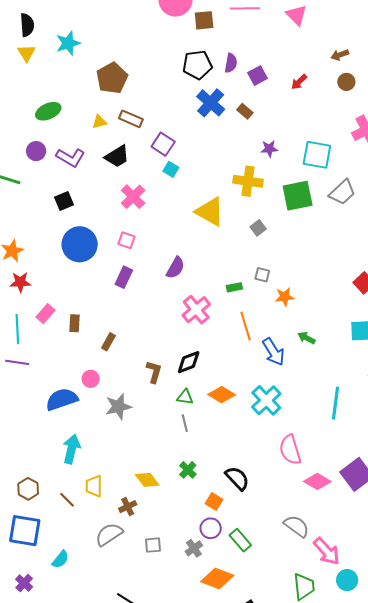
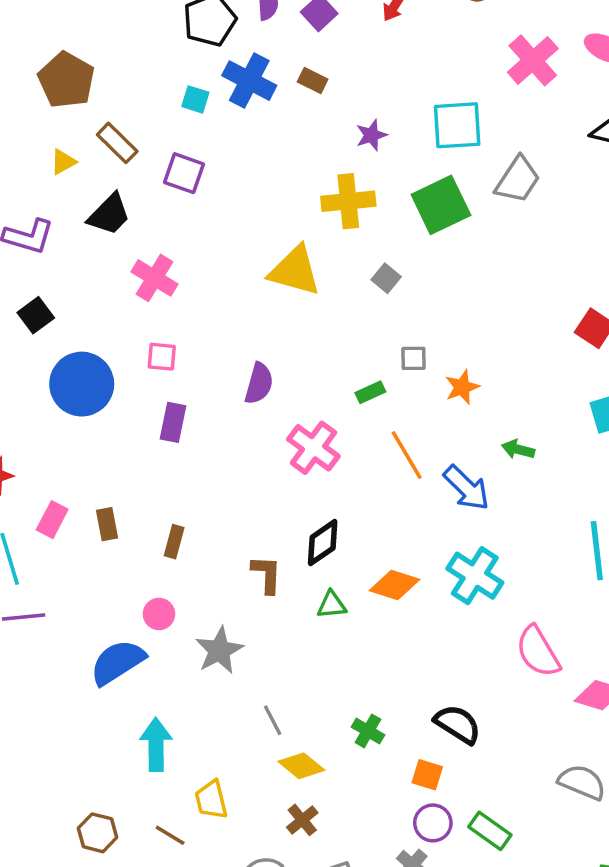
brown rectangle: (131, 119) -> (117, 143), turned 35
cyan square: (171, 169) -> (195, 99), moved
gray line: (185, 423) -> (273, 720), moved
brown cross: (128, 507) -> (302, 820), moved

